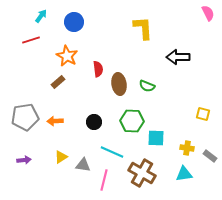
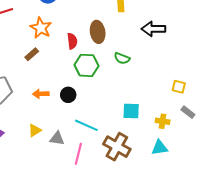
brown ellipse: (119, 84) -> (98, 32), moved
orange arrow: (55, 121) -> (41, 94), moved
green hexagon: (132, 121) -> (86, 65), moved
gray rectangle: (210, 156) -> (188, 112), moved

